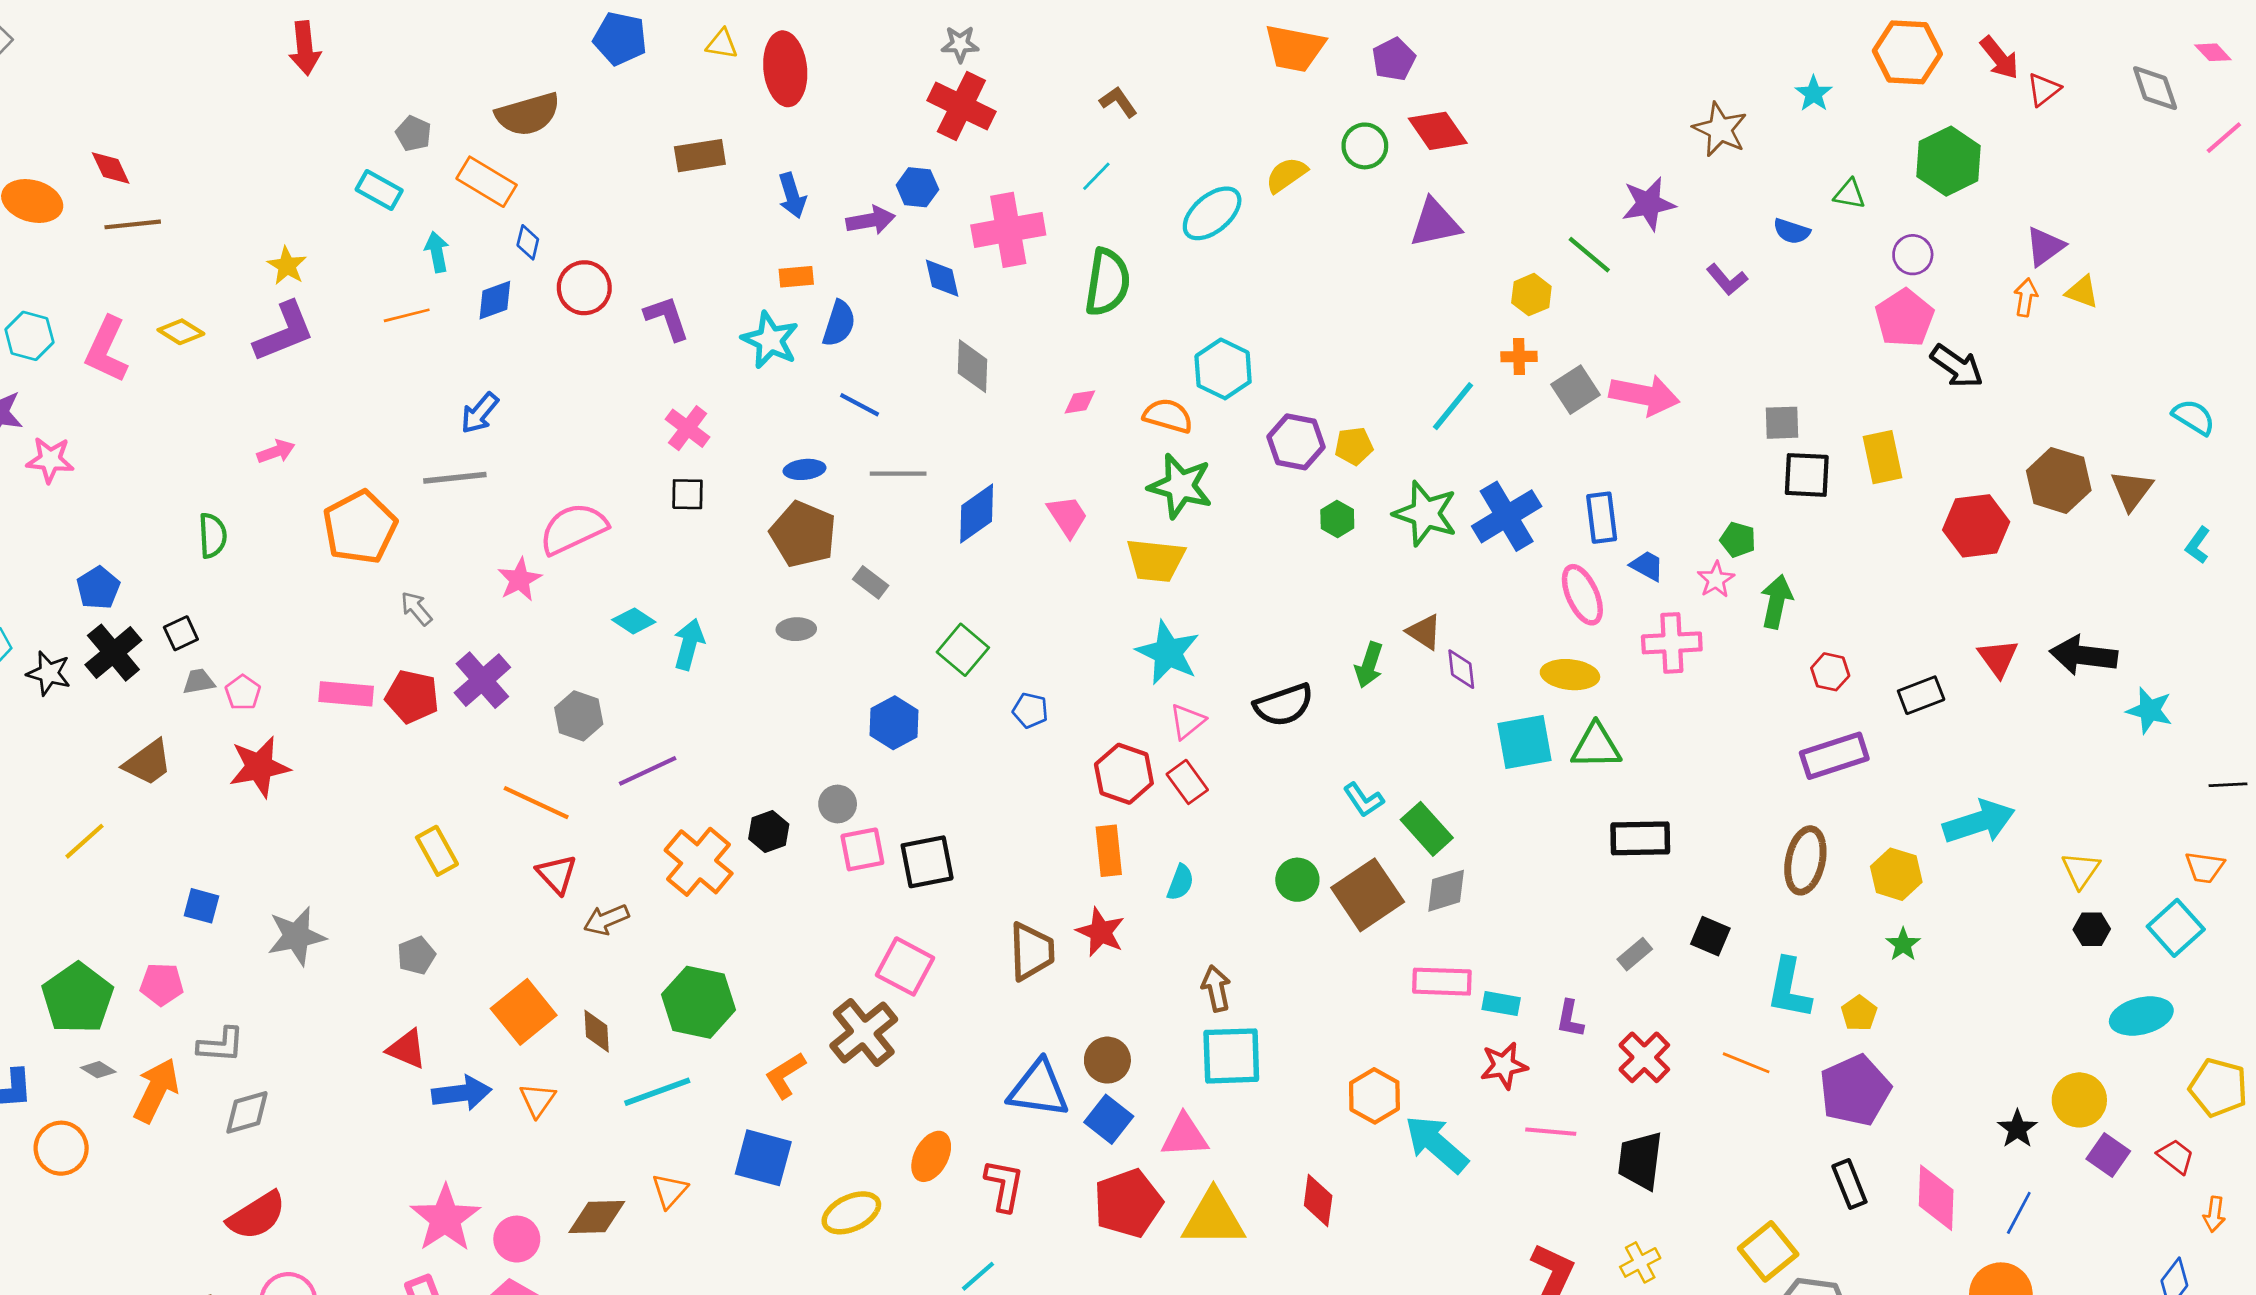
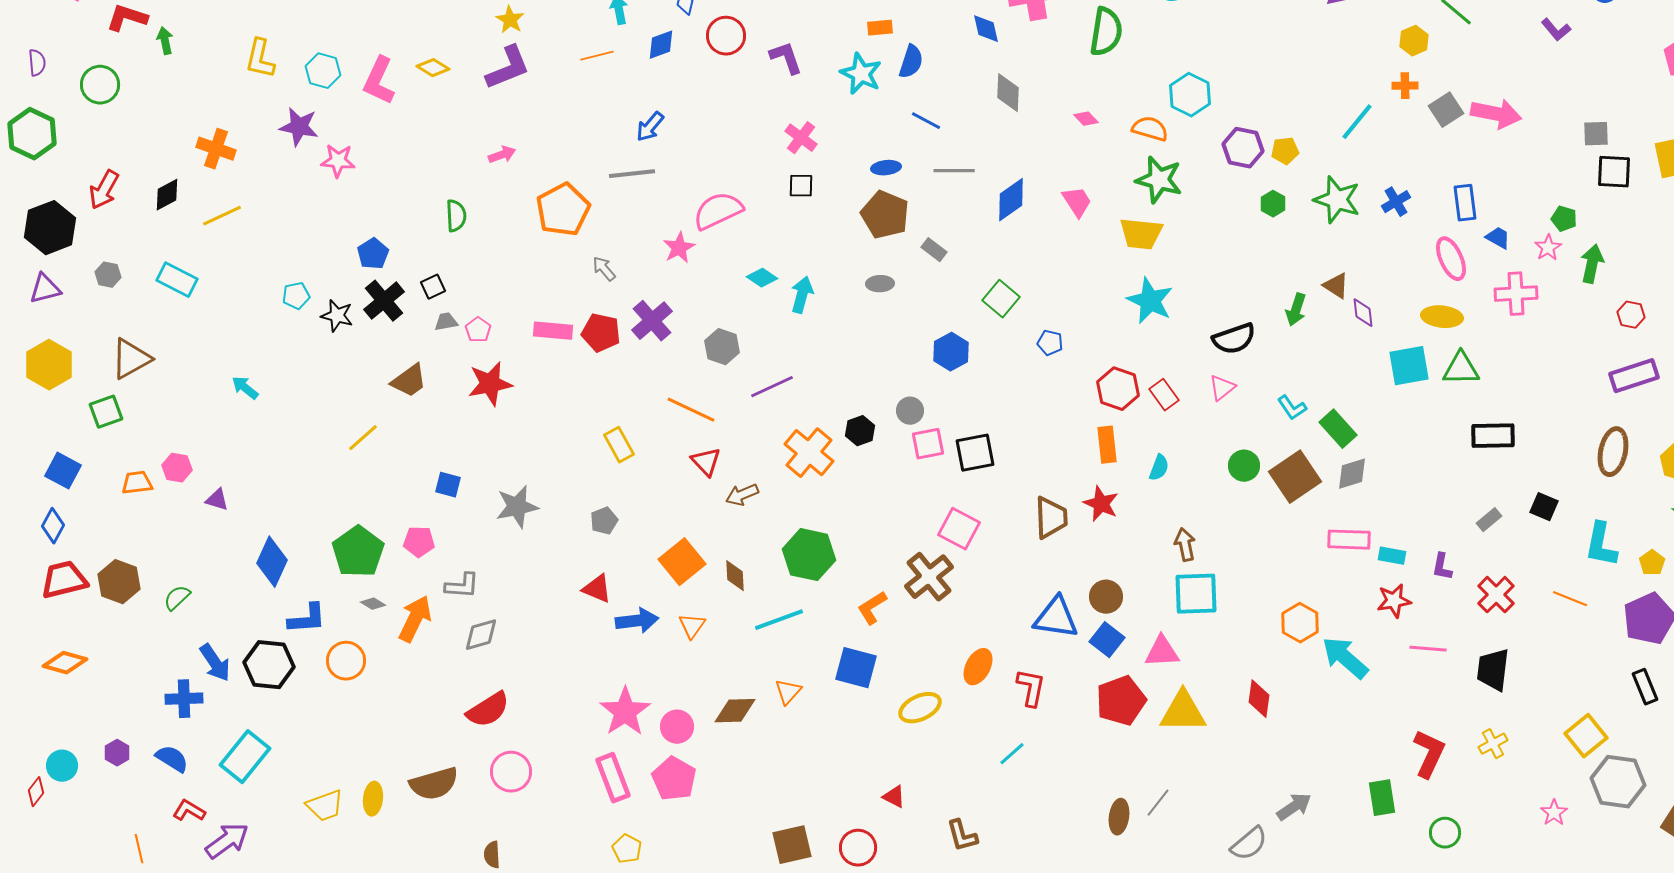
pink diamond: (1080, 402) -> (1086, 119), turned 55
blue cross: (1507, 516) -> (1396, 202), size x0.6
pink triangle: (1187, 721) -> (1222, 388), moved

